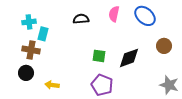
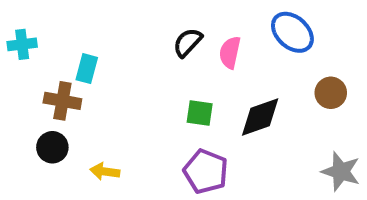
pink semicircle: (114, 14) -> (230, 52), moved
black semicircle: (81, 19) -> (188, 42), moved, turned -42
cyan cross: (29, 22) -> (22, 44), moved

